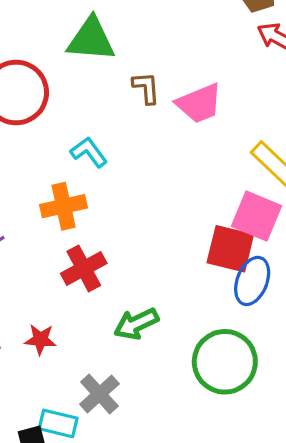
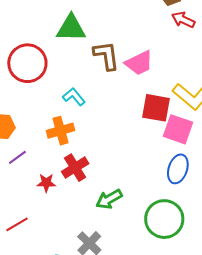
brown L-shape: (146, 88) -> (106, 56), size x1.5
red square: (230, 249) -> (156, 108), moved
red star: (40, 339) -> (46, 183), moved

